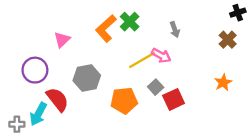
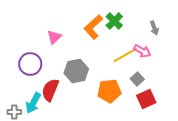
red semicircle: (57, 99) -> (50, 90), turned -120
red square: (174, 99) -> (146, 99), moved

